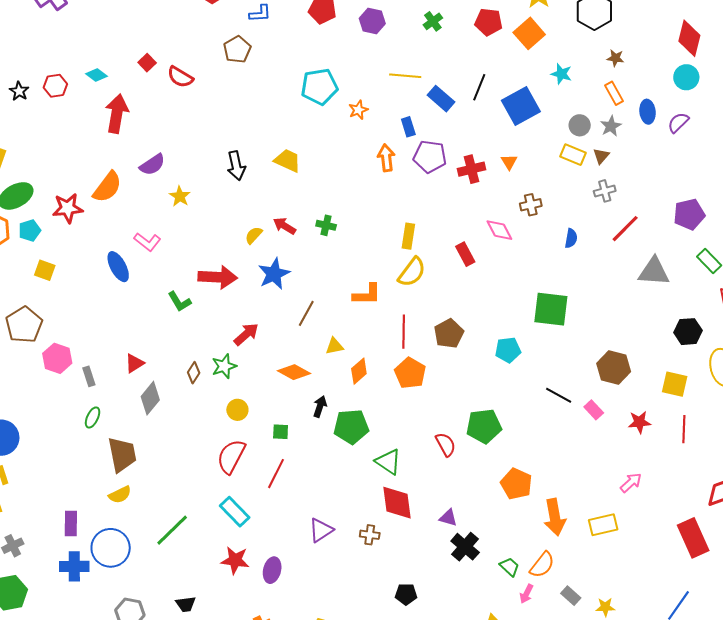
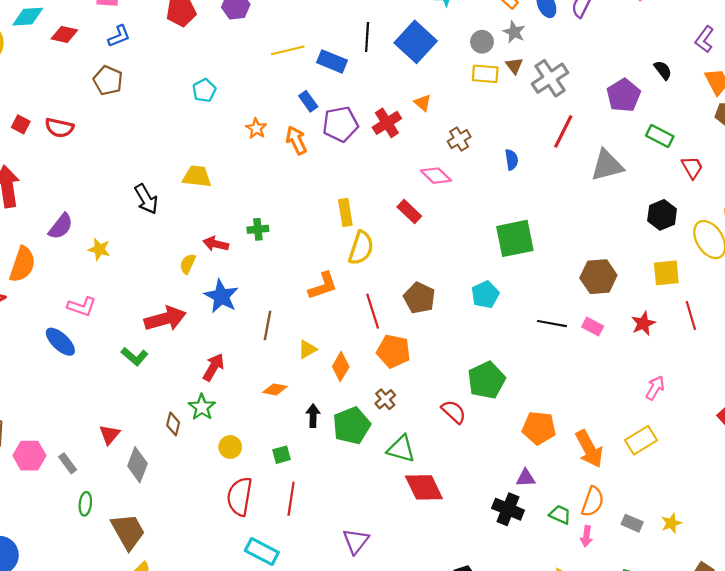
cyan pentagon: (319, 87) -> (204, 90), size x0.6
orange star: (358, 110) -> (256, 128), moved
gray cross: (605, 191) -> (550, 78), moved, size x1.6
orange diamond: (294, 372) -> (275, 389), size x0.7
purple triangle: (448, 518) -> (526, 478), moved
brown cross: (370, 535) -> (385, 399), moved, turned -30

